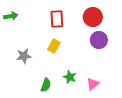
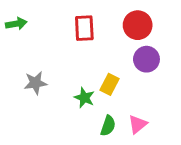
yellow rectangle: (54, 46) -> (109, 84), moved
green star: (70, 77) -> (84, 98), moved
green semicircle: (46, 85) -> (108, 126), moved

